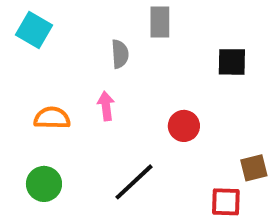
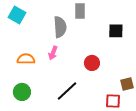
gray semicircle: (120, 54) -> (60, 27), size x1.5
pink arrow: (106, 106) -> (53, 53), turned -152

